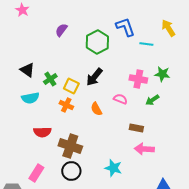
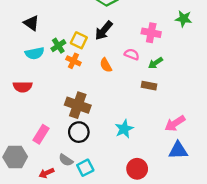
green star: (162, 74) -> (184, 19), moved
green cross: (50, 79) -> (58, 46), moved
green arrow: (152, 100) -> (155, 63), moved
red semicircle: (42, 132) -> (23, 87), moved
pink arrow: (144, 149) -> (175, 123), moved, turned -36
cyan star: (113, 168) -> (124, 129), turned 30

